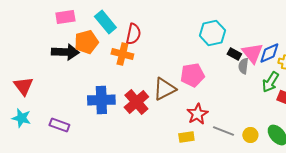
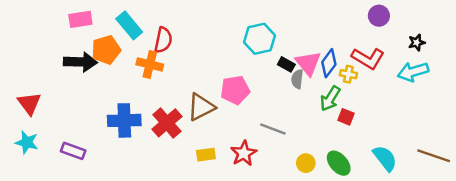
blue diamond: (269, 53) -> (329, 63), turned -30
red star: (197, 114) -> (244, 153), moved
gray line: (223, 131) -> (273, 129), moved
yellow rectangle: (186, 137) -> (206, 155), moved

